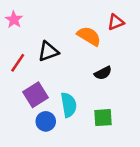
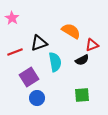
red triangle: (116, 22) -> (92, 45), moved
red line: (18, 63) -> (15, 52), turned 35
cyan semicircle: (69, 105) -> (55, 62), moved

